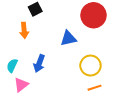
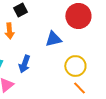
orange line: (95, 88) -> (79, 88), turned 64

